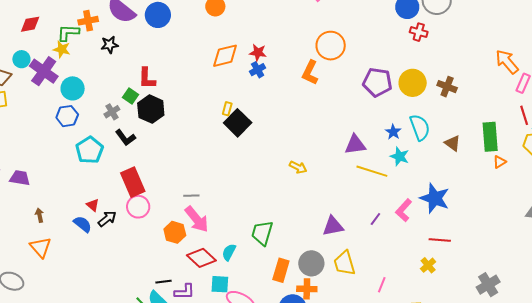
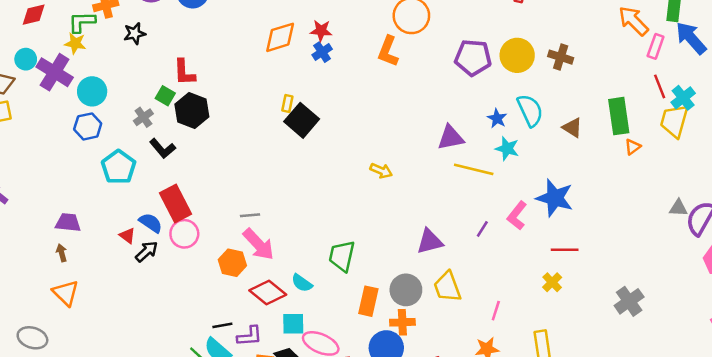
purple trapezoid: (20, 178) -> (68, 223), moved
blue semicircle: (83, 224) -> (151, 223), moved
cyan semicircle: (229, 252) -> (302, 283), turned -78

